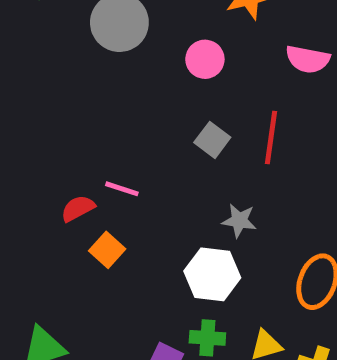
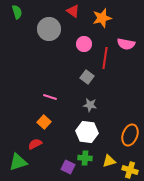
red line: (271, 137) -> (105, 58), moved
red semicircle: (78, 208) -> (35, 144), moved
gray star: (239, 221) -> (90, 105), moved

